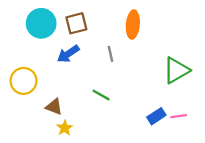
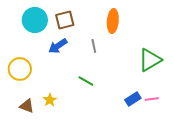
brown triangle: (54, 107) -> (27, 106), moved
yellow star: (65, 128) -> (50, 100), moved

